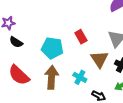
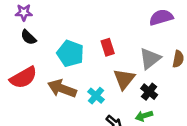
red semicircle: (19, 75) -> (23, 78), turned -85
brown arrow: (52, 77) -> (62, 89), turned -85

